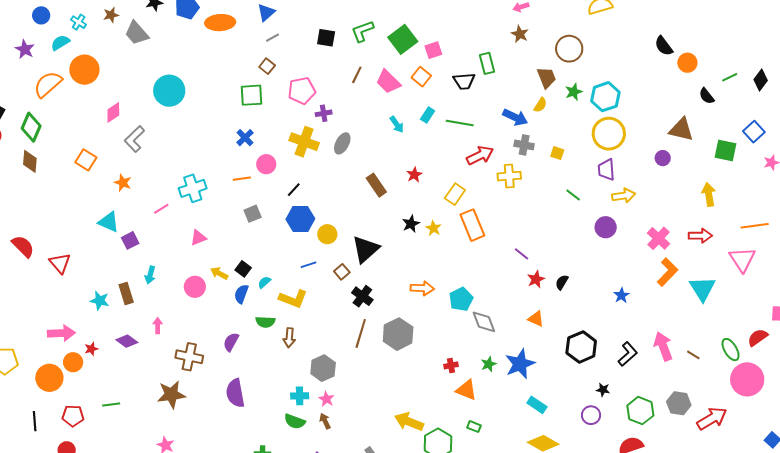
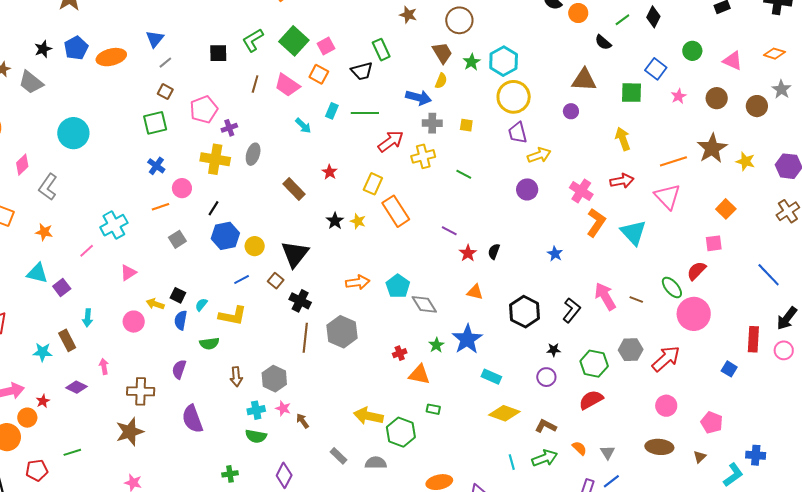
green line: (573, 195) -> (464, 174), moved
brown arrow: (289, 338) -> (236, 377), moved
brown arrow: (325, 421) -> (303, 421), moved

